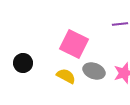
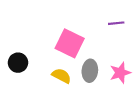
gray ellipse: (94, 71) -> (90, 71), turned 75

